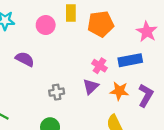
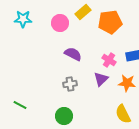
yellow rectangle: (71, 13) -> (83, 12), turned 49
purple semicircle: (25, 59) -> (73, 54), moved

